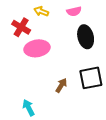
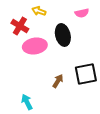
pink semicircle: (74, 11) -> (82, 13), moved
black ellipse: (86, 37) -> (63, 35), moved

